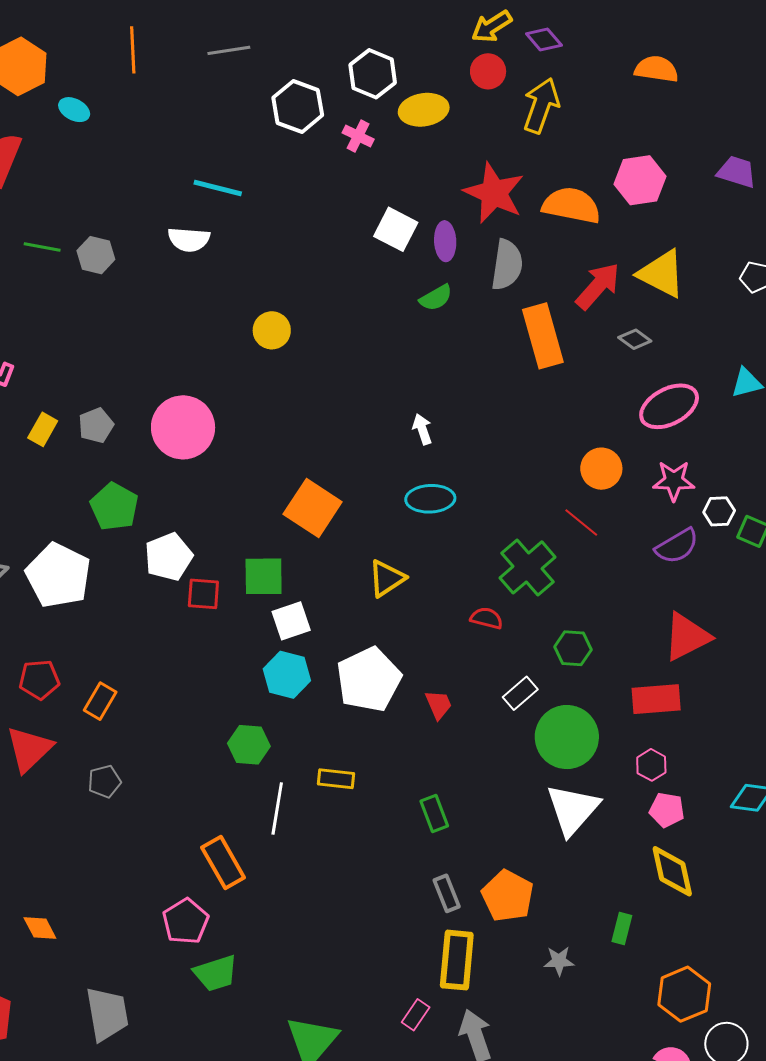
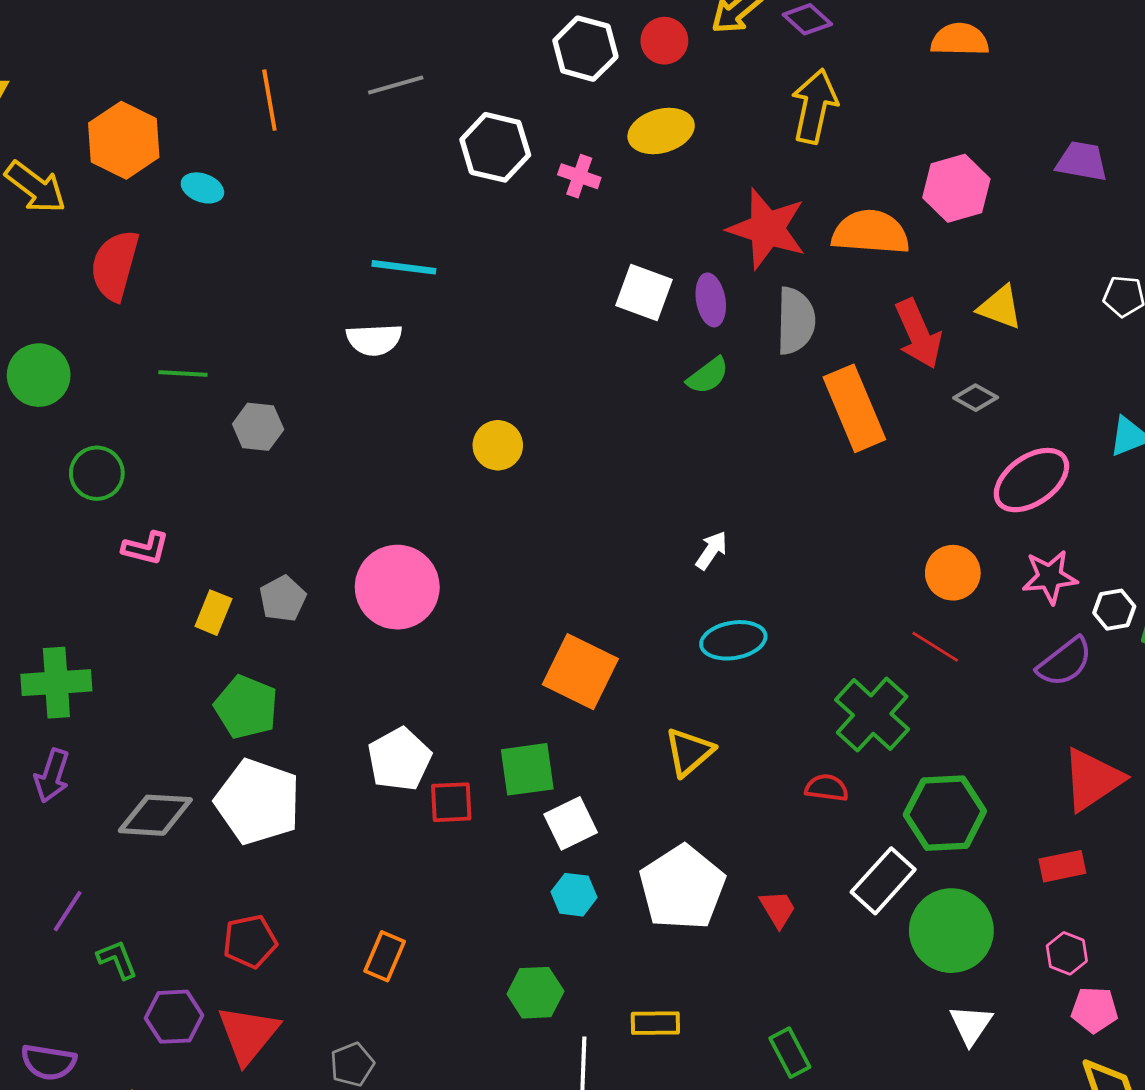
red circle: (488, 71) -> (664, 41), moved
white hexagon: (373, 74) -> (585, 49), moved
gray hexagon: (96, 255) -> (258, 427), moved
yellow triangle: (662, 274) -> (1000, 307), size x0.7
red arrow: (598, 286) -> (918, 334), turned 122
white arrow: (422, 429) -> (711, 550), turned 60
green pentagon: (114, 507) -> (246, 707), moved
green hexagon: (573, 648) -> (945, 813), size x1.6
cyan hexagon: (287, 675) -> (574, 895), size x0.7
white rectangle: (520, 693) -> (883, 881), size x1.4
red rectangle: (656, 699) -> (1062, 866), size x0.7
orange rectangle: (100, 701) -> (385, 956), moved
white triangle: (573, 809) -> (971, 1025), size x0.6

